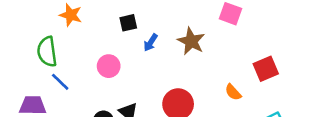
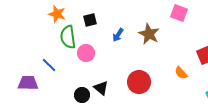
black square: (128, 23) -> (90, 20), moved
green semicircle: (47, 52) -> (68, 37), moved

